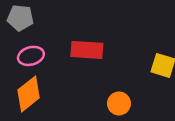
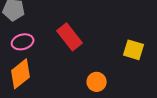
red rectangle: (87, 50) -> (70, 37), turned 48

